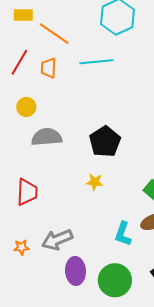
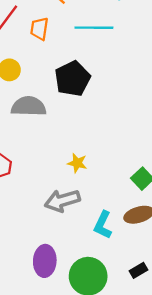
black pentagon: (105, 142) -> (72, 79), moved
gray arrow: (57, 240) -> (62, 201), moved

